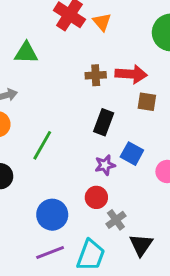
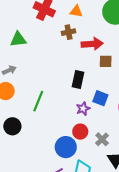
orange triangle: (102, 22) -> (76, 11), moved, turned -32
brown cross: (96, 75) -> (69, 32), moved
blue circle: (52, 215) -> (66, 147), moved
gray cross: (116, 220) -> (102, 139), moved

